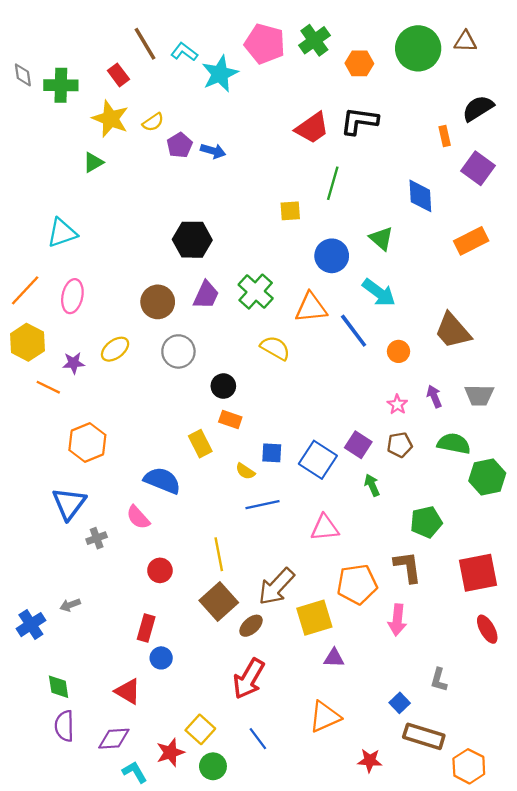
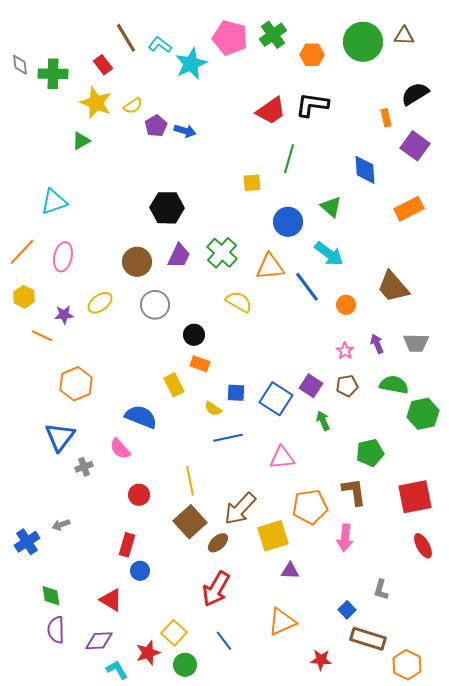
yellow hexagon: (27, 342) -> (24, 297), size x0.7

